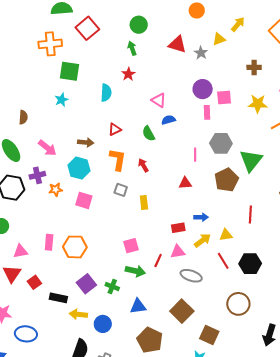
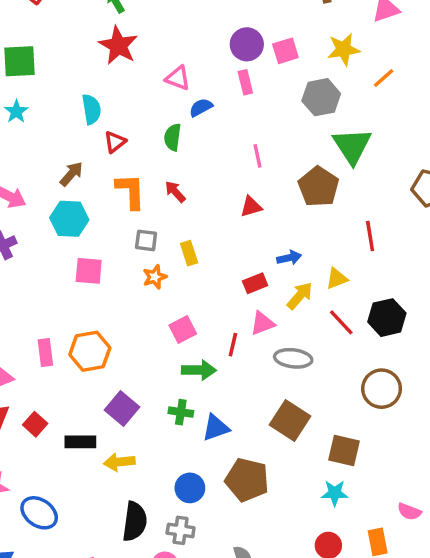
red star: (128, 74) -> (118, 45), size x1.6
cyan semicircle: (106, 93) -> (91, 109), moved
pink rectangle: (207, 112) -> (245, 82), moved
green semicircle: (148, 134) -> (173, 137), turned 49
brown arrow: (86, 142) -> (71, 174), turned -42
gray hexagon: (221, 143) -> (321, 97), moved
orange star: (56, 190) -> (155, 277), moved
green cross: (112, 287) -> (181, 412), moved
blue circle: (103, 324) -> (190, 488), moved
blue ellipse: (26, 334) -> (39, 513), turned 40

